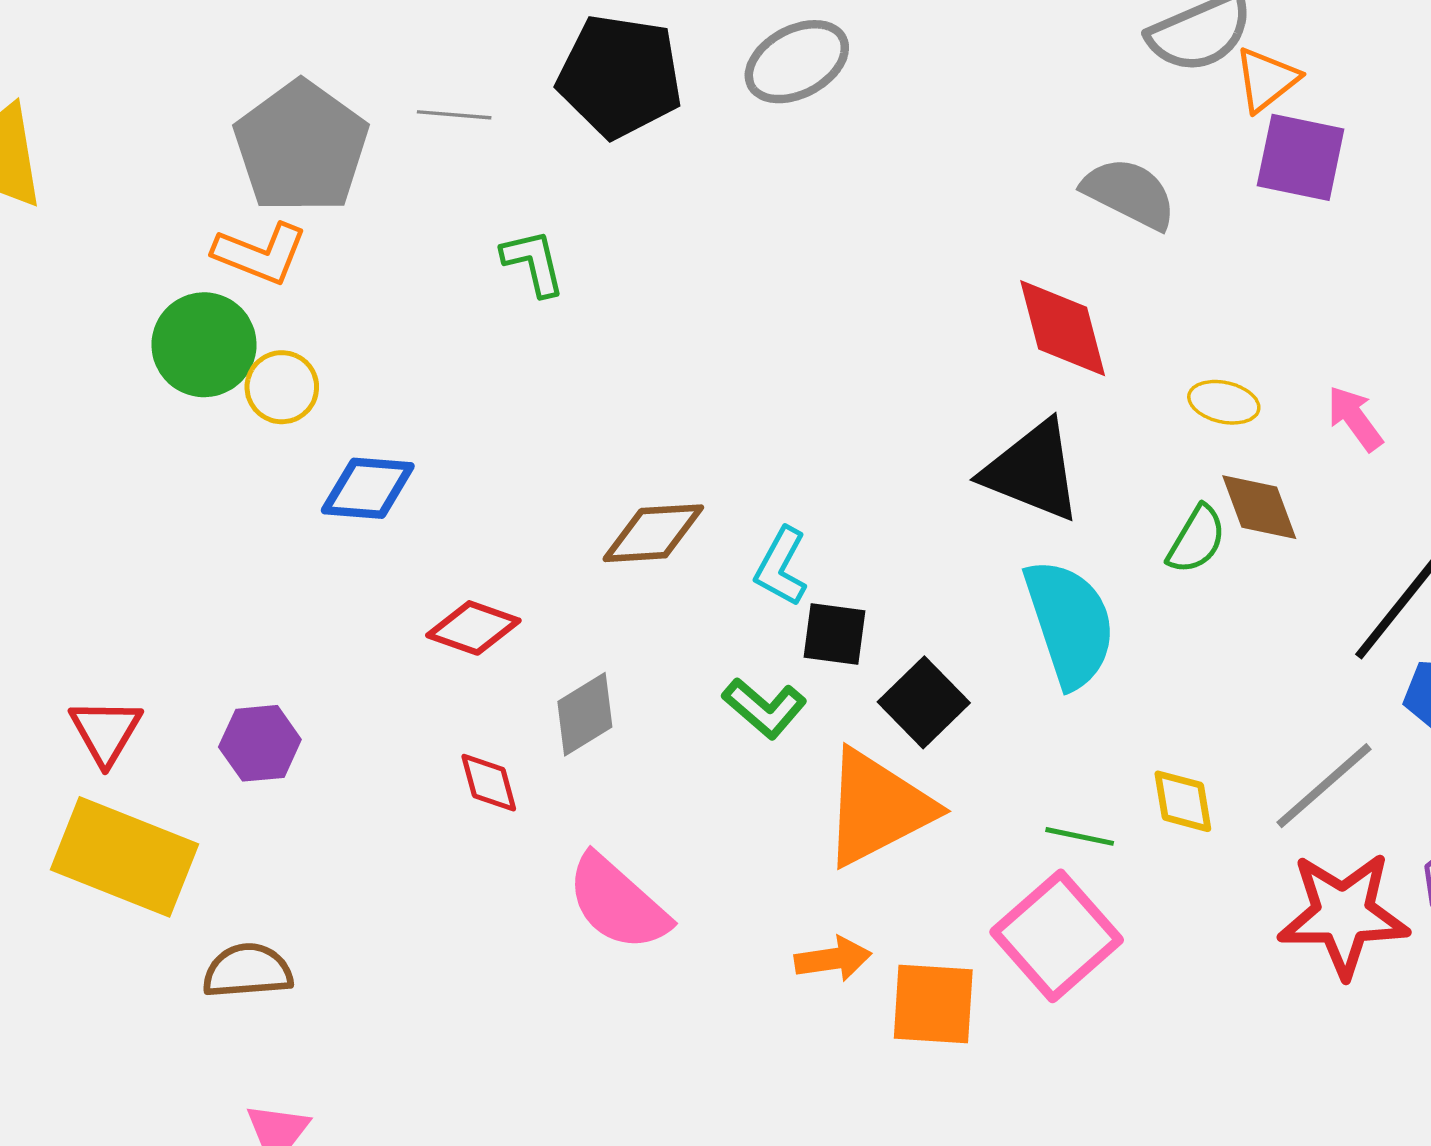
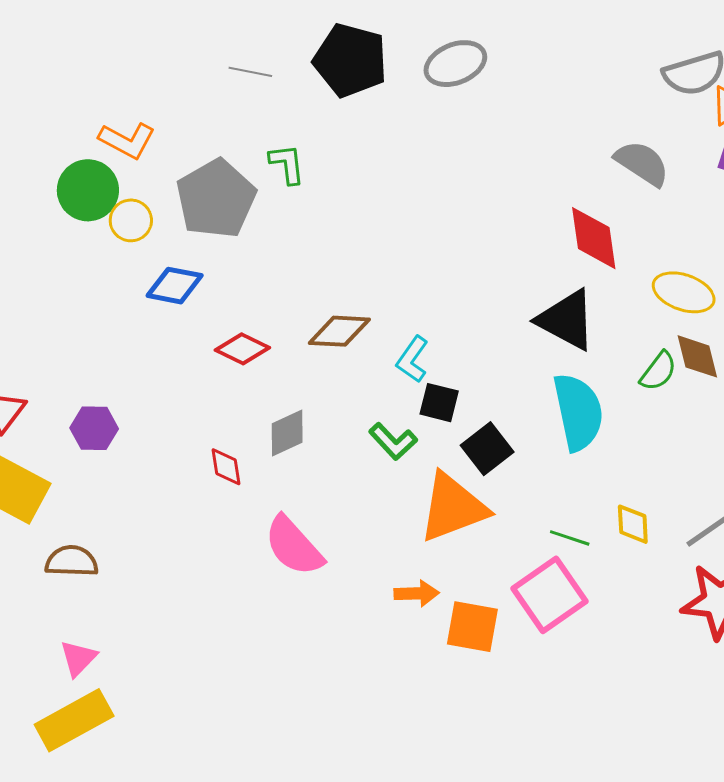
gray pentagon: (301, 147) -> (216, 199), moved
yellow ellipse: (1224, 402) -> (684, 292), size x1.5
red diamond: (473, 628) -> (242, 349), moved

